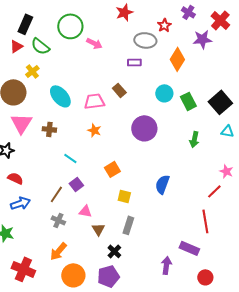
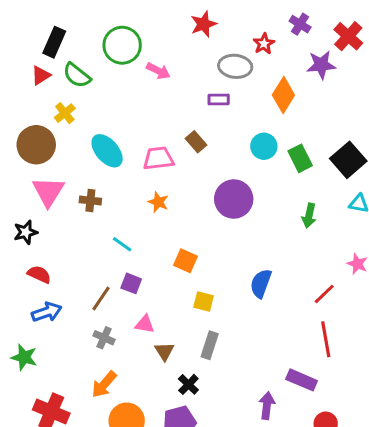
orange square: (112, 169) -> (185, 261), turned -35
purple square: (76, 184) -> (131, 283), turned -32
red line: (214, 191) -> (324, 294), moved

